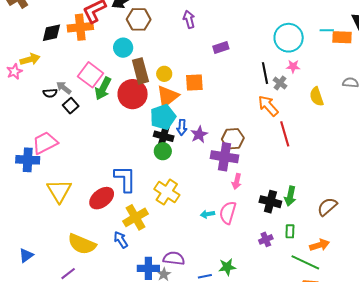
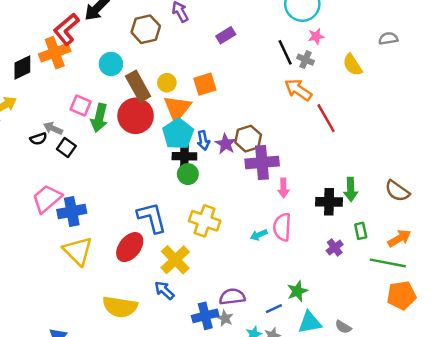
brown hexagon: (139, 19) -> (146, 29), moved
pink square: (91, 75) -> (81, 106), size x0.7
brown hexagon: (233, 139) -> (248, 139), moved
blue cross: (28, 160) -> (72, 211), moved
brown semicircle: (327, 207) -> (397, 191), turned -90

